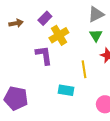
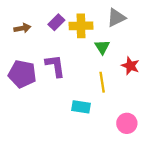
yellow cross: (59, 35) -> (81, 26), moved, turned 30
green triangle: (96, 35) -> (102, 47), moved
purple pentagon: (16, 98) -> (22, 74), moved

